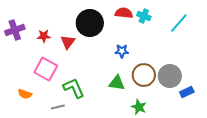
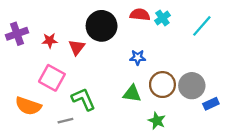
cyan cross: (144, 16) -> (162, 18), turned 32
orange semicircle: (25, 94) -> (28, 106), size x1.6

